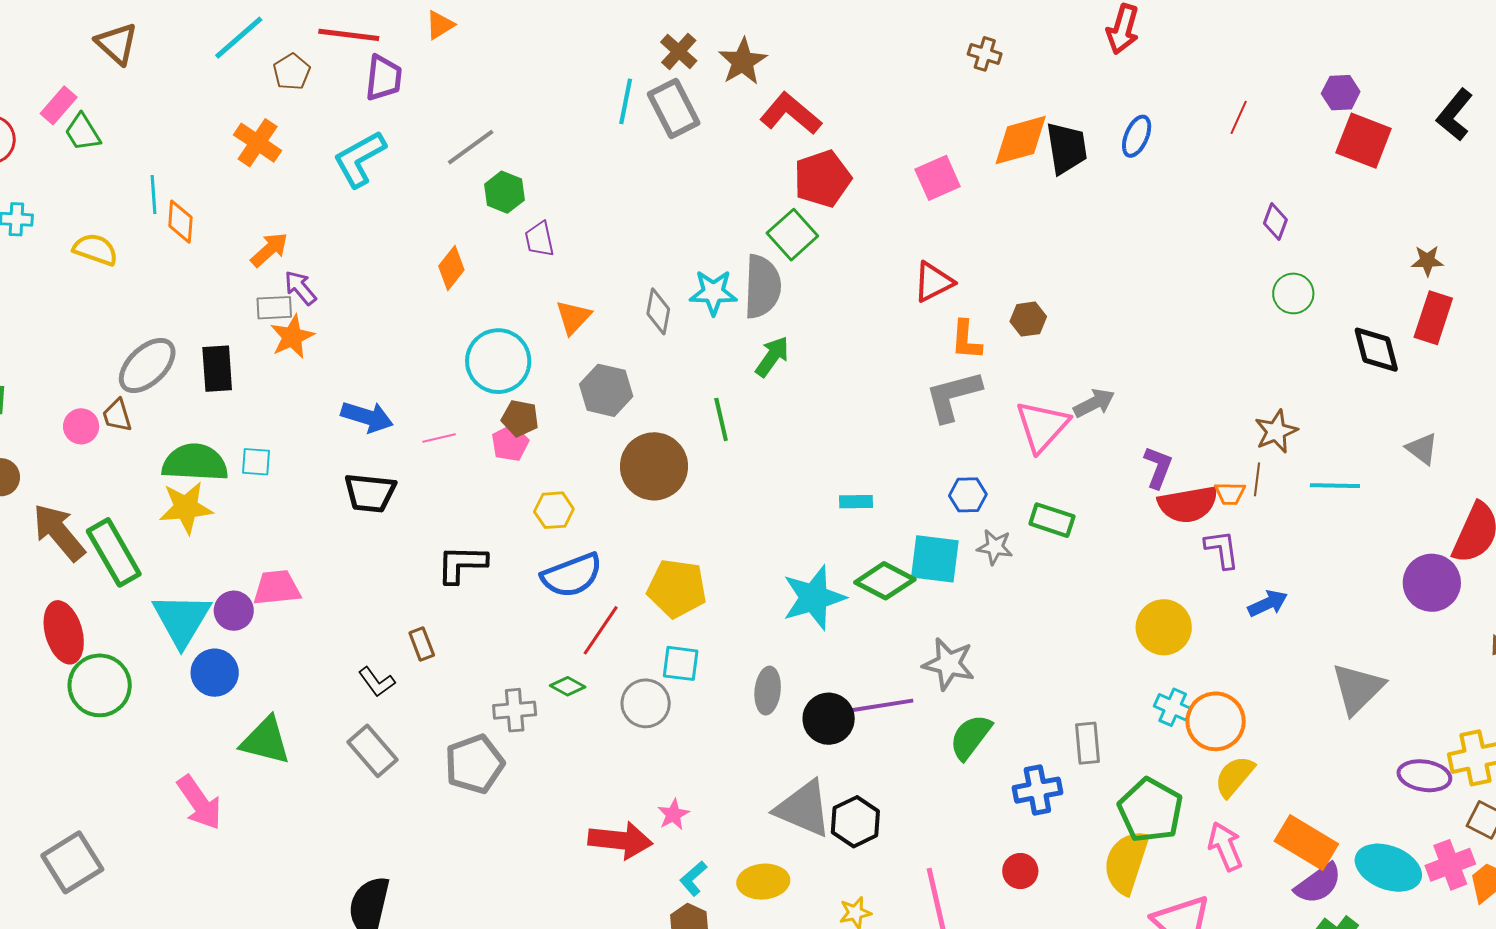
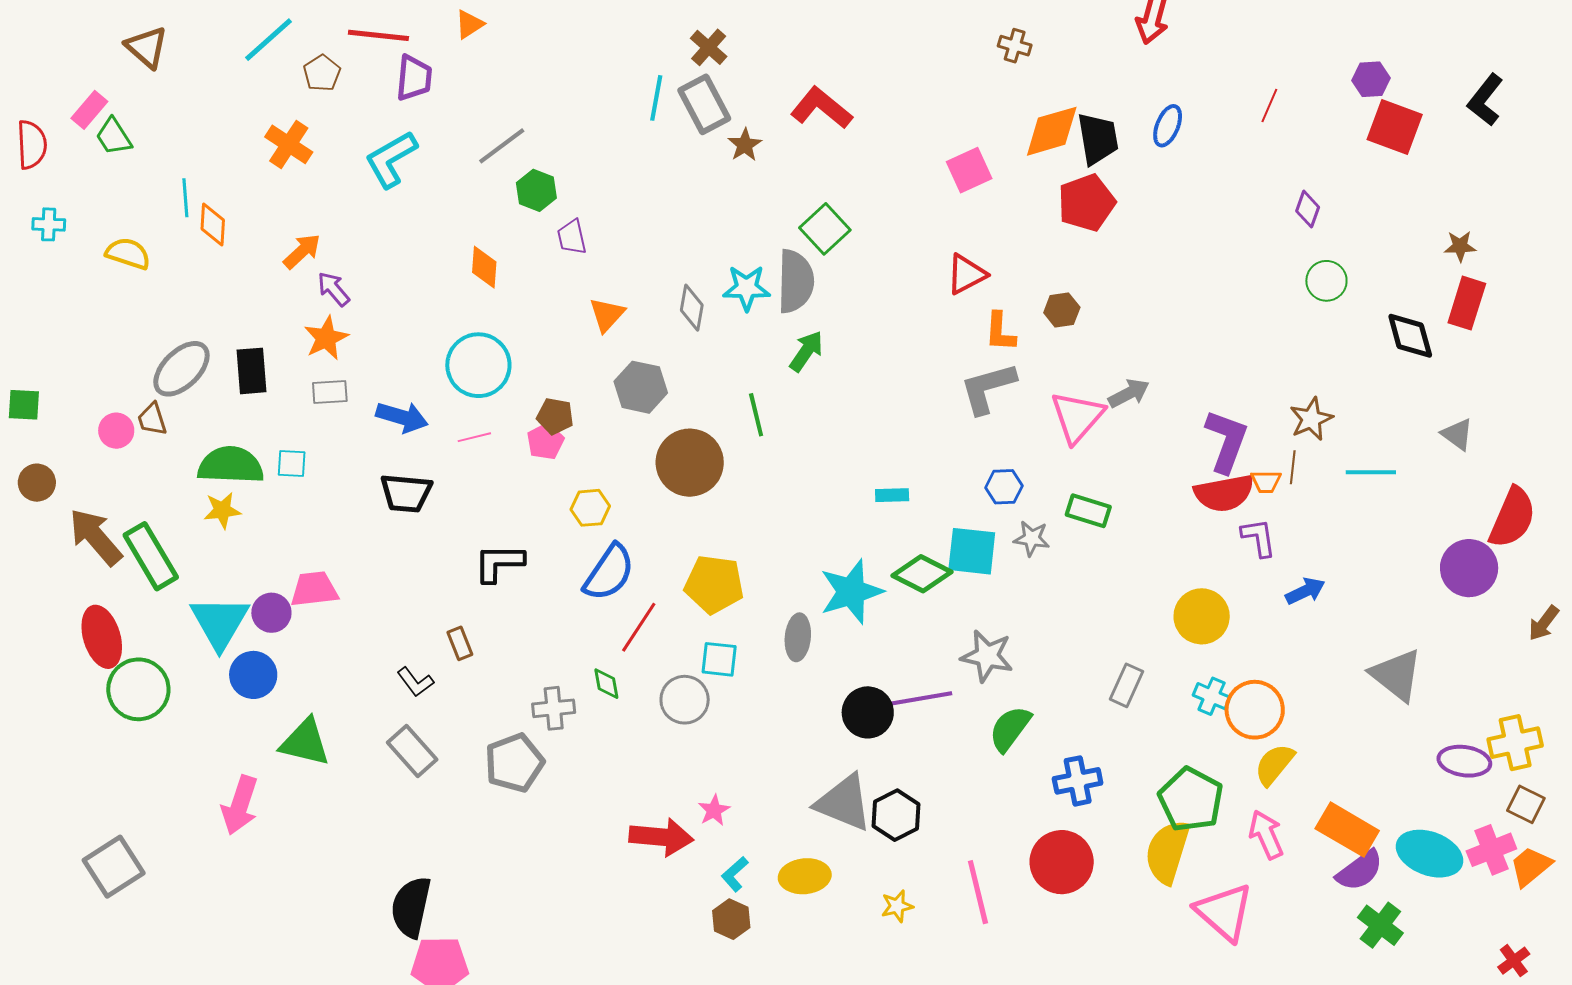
brown star: (743, 62) -> (745, 145), moved, size x0.7
red pentagon: (822, 179) -> (1087, 203), moved
orange diamond: (451, 268) -> (484, 267), turned -33
gray rectangle: (274, 308) -> (330, 392), moved
cyan circle: (498, 361) -> (478, 365), moved
purple L-shape: (1158, 467) -> (1226, 441), moved, size x1.5
yellow star: (186, 508) -> (222, 510), size x0.7
blue semicircle: (572, 575) -> (609, 573), turned -34
green diamond: (568, 686) -> (606, 684), turned 52
gray triangle: (1358, 689) -> (1396, 675), turned -36
gray ellipse: (768, 691) -> (798, 637), moved
gray rectangle: (1088, 743) -> (1126, 685), moved, turned 30
pink arrow: (199, 803) -> (240, 805), turned 54
red circle: (1020, 871) -> (1062, 862), size x1.8

